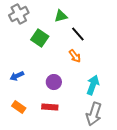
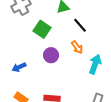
purple circle: (54, 82) -> (51, 55), moved
cyan arrow: (93, 85) -> (95, 64), moved

